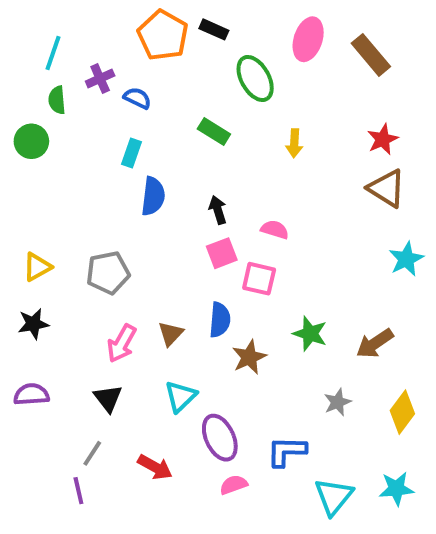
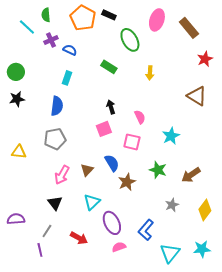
cyan line: (53, 53) -> (27, 27), turned -66
green semicircle: (57, 100) -> (46, 15), moved
red star: (383, 139) -> (205, 59), moved
blue semicircle: (153, 196) -> (57, 106), moved
pink semicircle: (275, 230) -> (140, 117), turned 48
pink square: (222, 253) -> (104, 129), moved
cyan star: (406, 259) -> (171, 136), moved
yellow triangle: (37, 267) -> (19, 152), moved, turned 35
blue semicircle: (220, 320) -> (112, 163), turned -36
black star: (33, 324) -> (17, 99), moved
purple semicircle: (31, 394) -> (16, 219), moved
blue L-shape: (287, 451) -> (146, 230), turned -50

